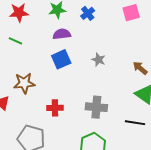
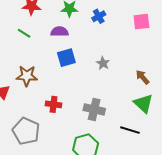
purple semicircle: (62, 34) -> (60, 32), moved

